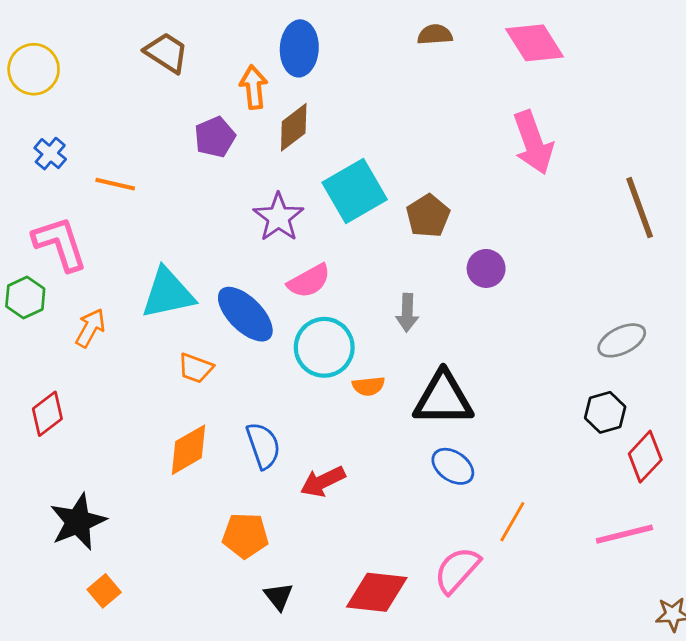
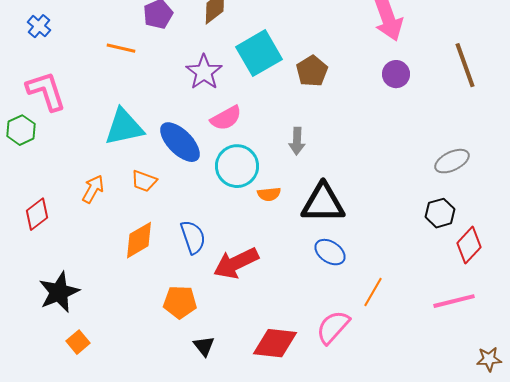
orange line: (115, 184) -> (121, 48), moved
purple circle: (486, 268) -> (396, 74), moved
orange arrow: (90, 328) -> (93, 189), moved
red arrow: (323, 482) -> (236, 263), size x1.4

